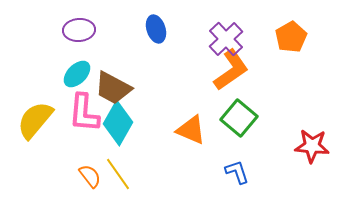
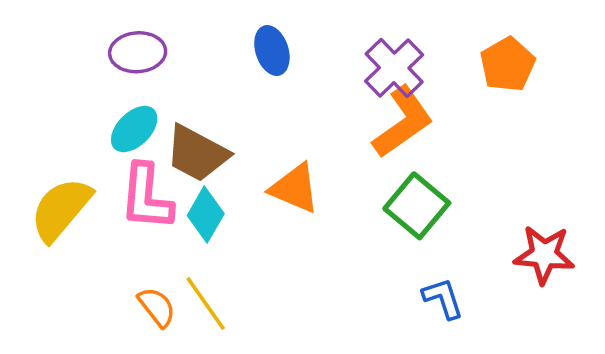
cyan diamond: (118, 123) -> (206, 215), size x0.7
orange triangle: (191, 130) -> (295, 188), moved
blue L-shape: (237, 172) -> (443, 298), moved

